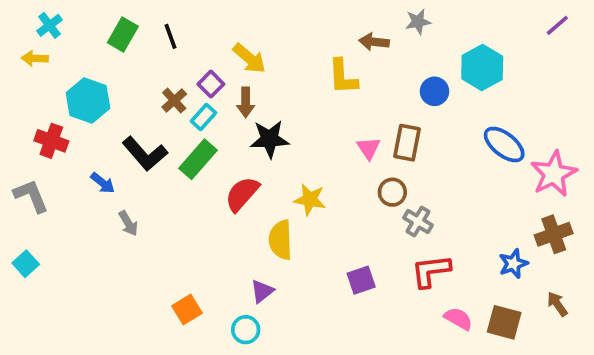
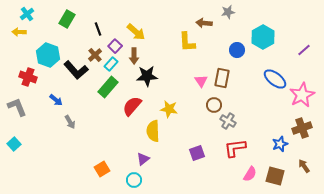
purple line: (557, 25) -> (304, 50), moved
black line: (171, 36) -> (98, 29), moved
black L-shape: (145, 154) -> (76, 70), moved
pink semicircle: (458, 319) -> (250, 174), turned 91

